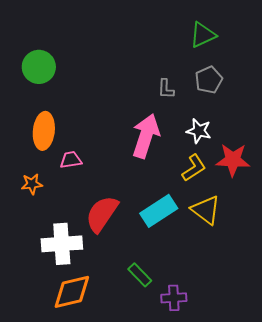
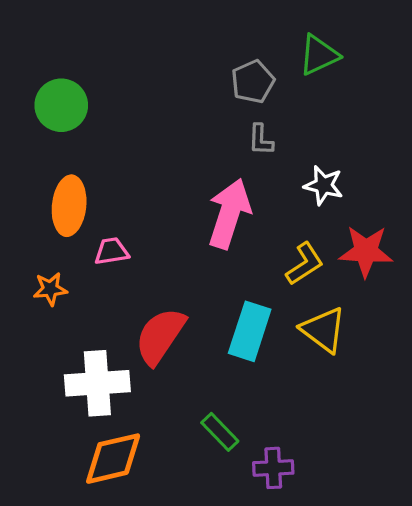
gray pentagon: (209, 80) -> (253, 82), moved
white star: (199, 131) -> (323, 185), moved
cyan rectangle: (159, 211) -> (250, 331), turned -39

